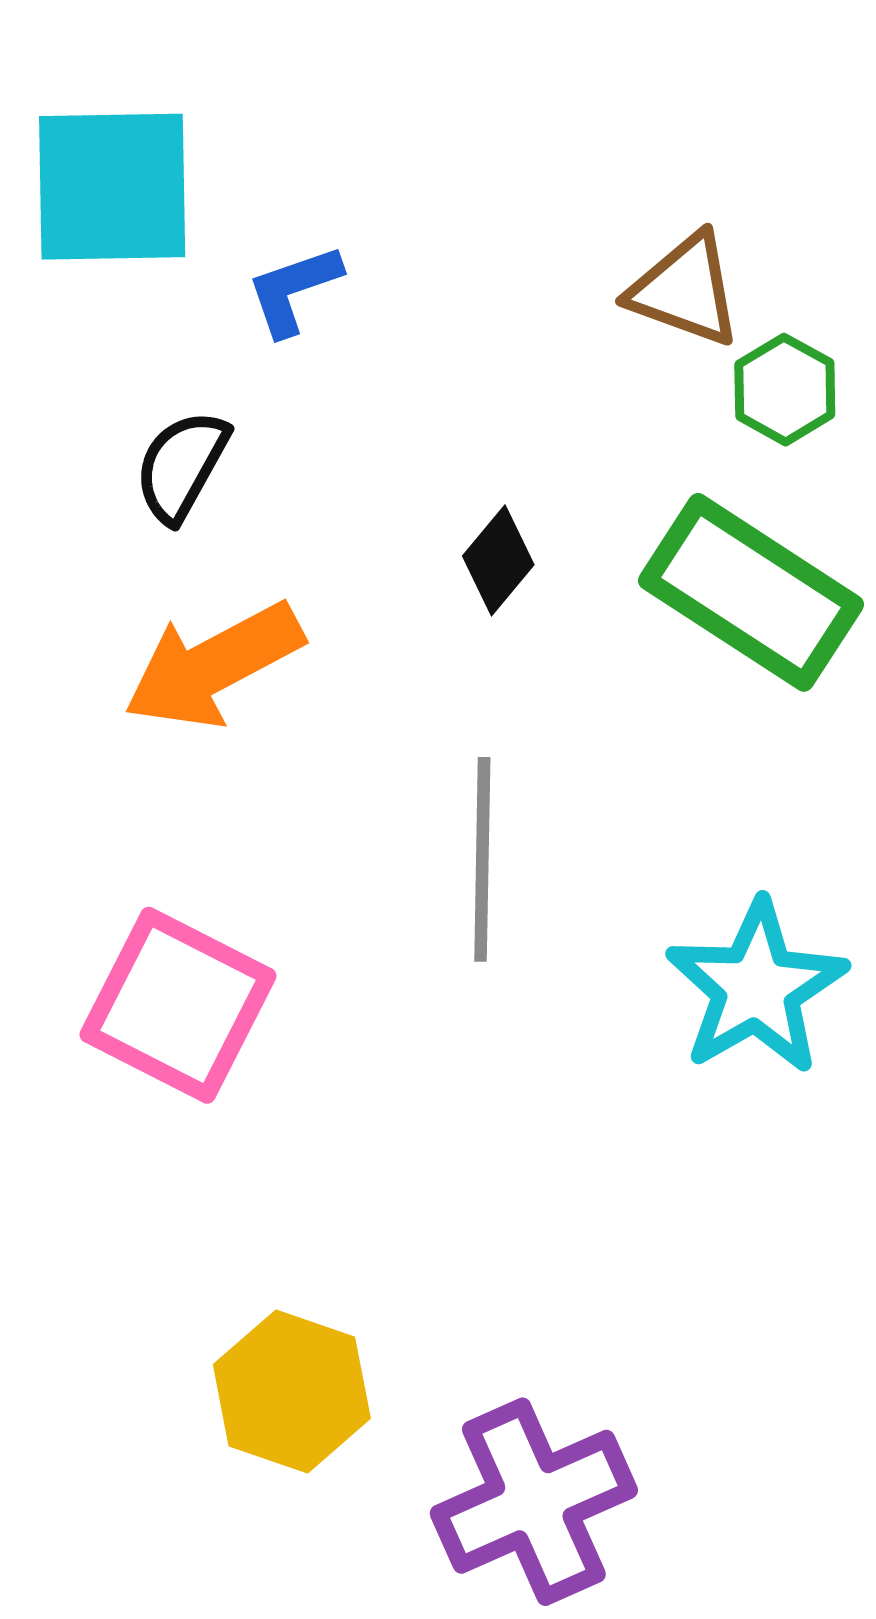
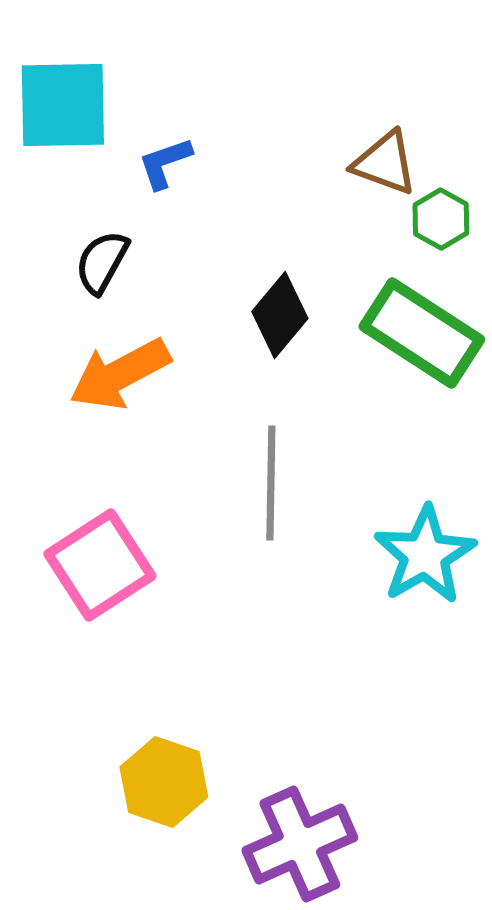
black diamond: (498, 560) -> (280, 315), size x1.4
pink square: (178, 1005) -> (100, 565), turned 30

